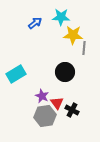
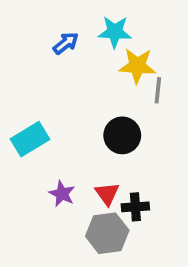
purple star: (42, 96) -> (62, 194), moved
black cross: (72, 110) -> (135, 207), turned -32
gray hexagon: (45, 116) -> (107, 233), moved

